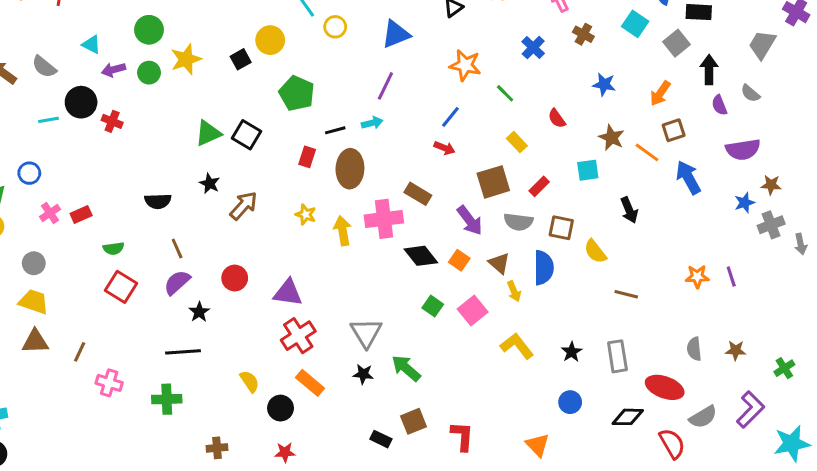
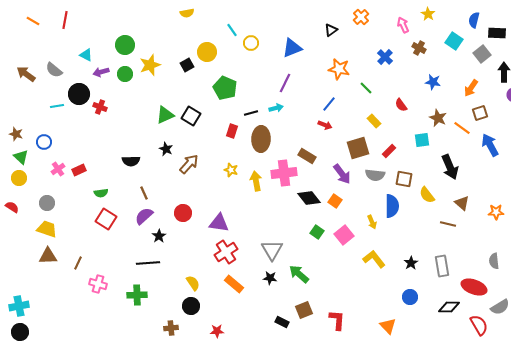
black arrow: (629, 210) -> (450, 167), size x1.4
brown triangle: (499, 263) -> (462, 203), moved
black circle: (281, 408) -> (191, 306), moved

